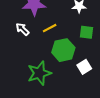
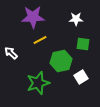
yellow line: (50, 28) -> (40, 40), moved
white arrow: (22, 29) -> (11, 53), moved

